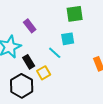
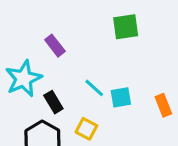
cyan square: (68, 39) -> (121, 97), moved
yellow square: (44, 73) -> (86, 129), moved, turned -32

